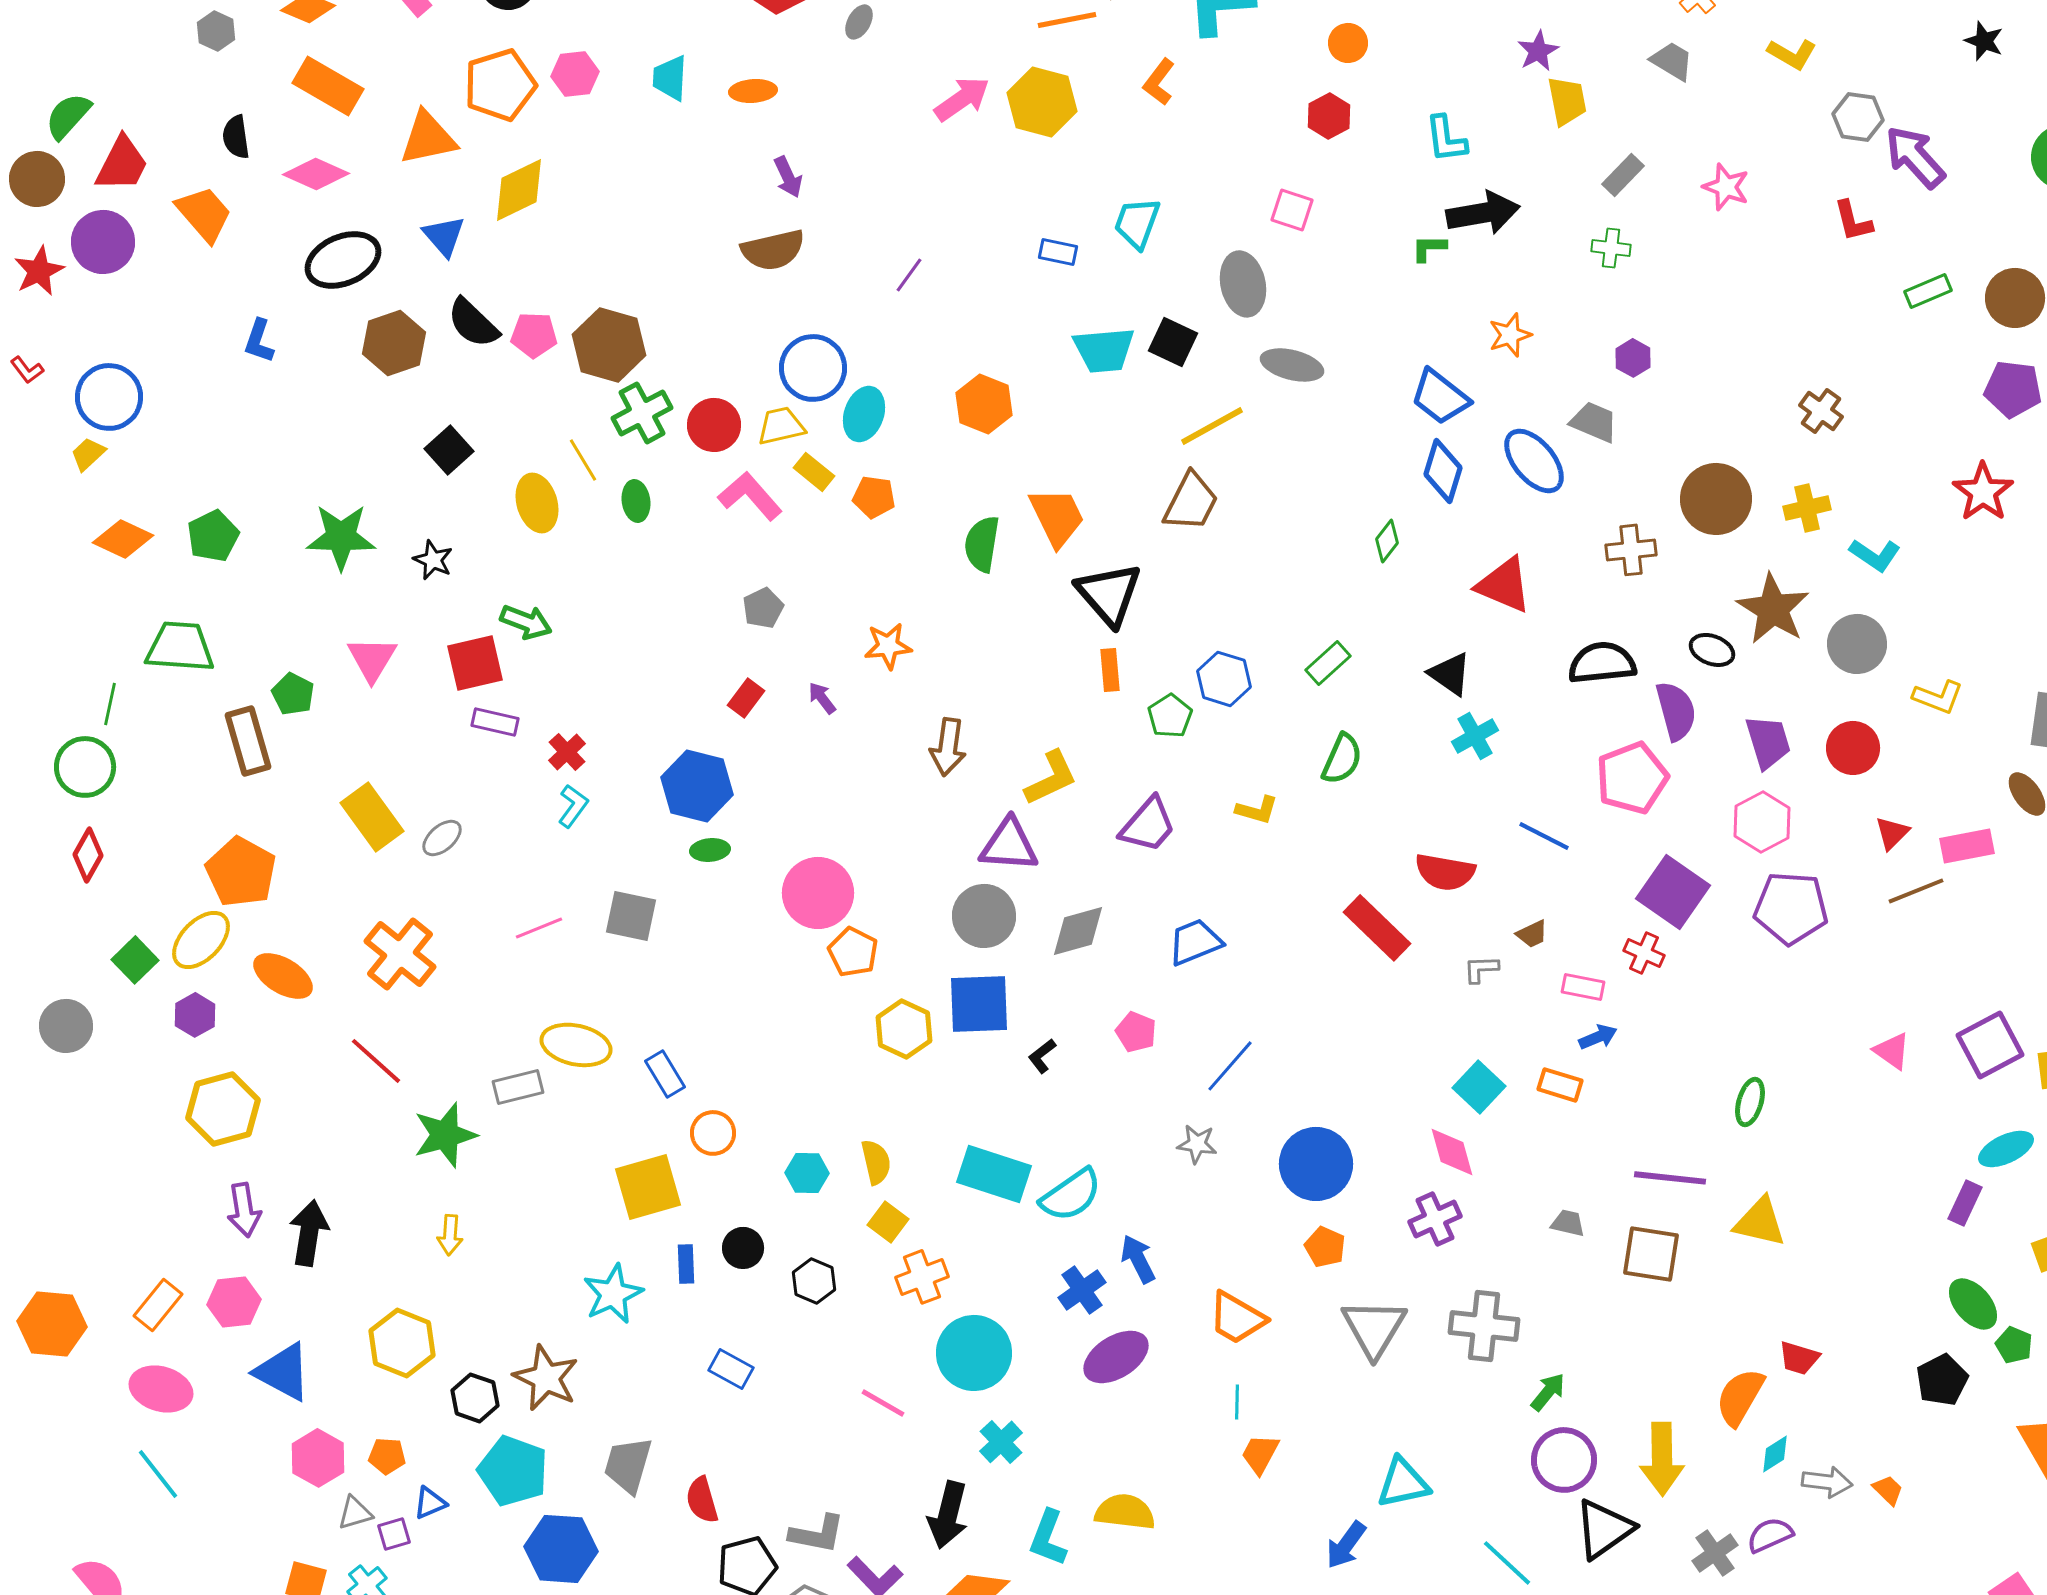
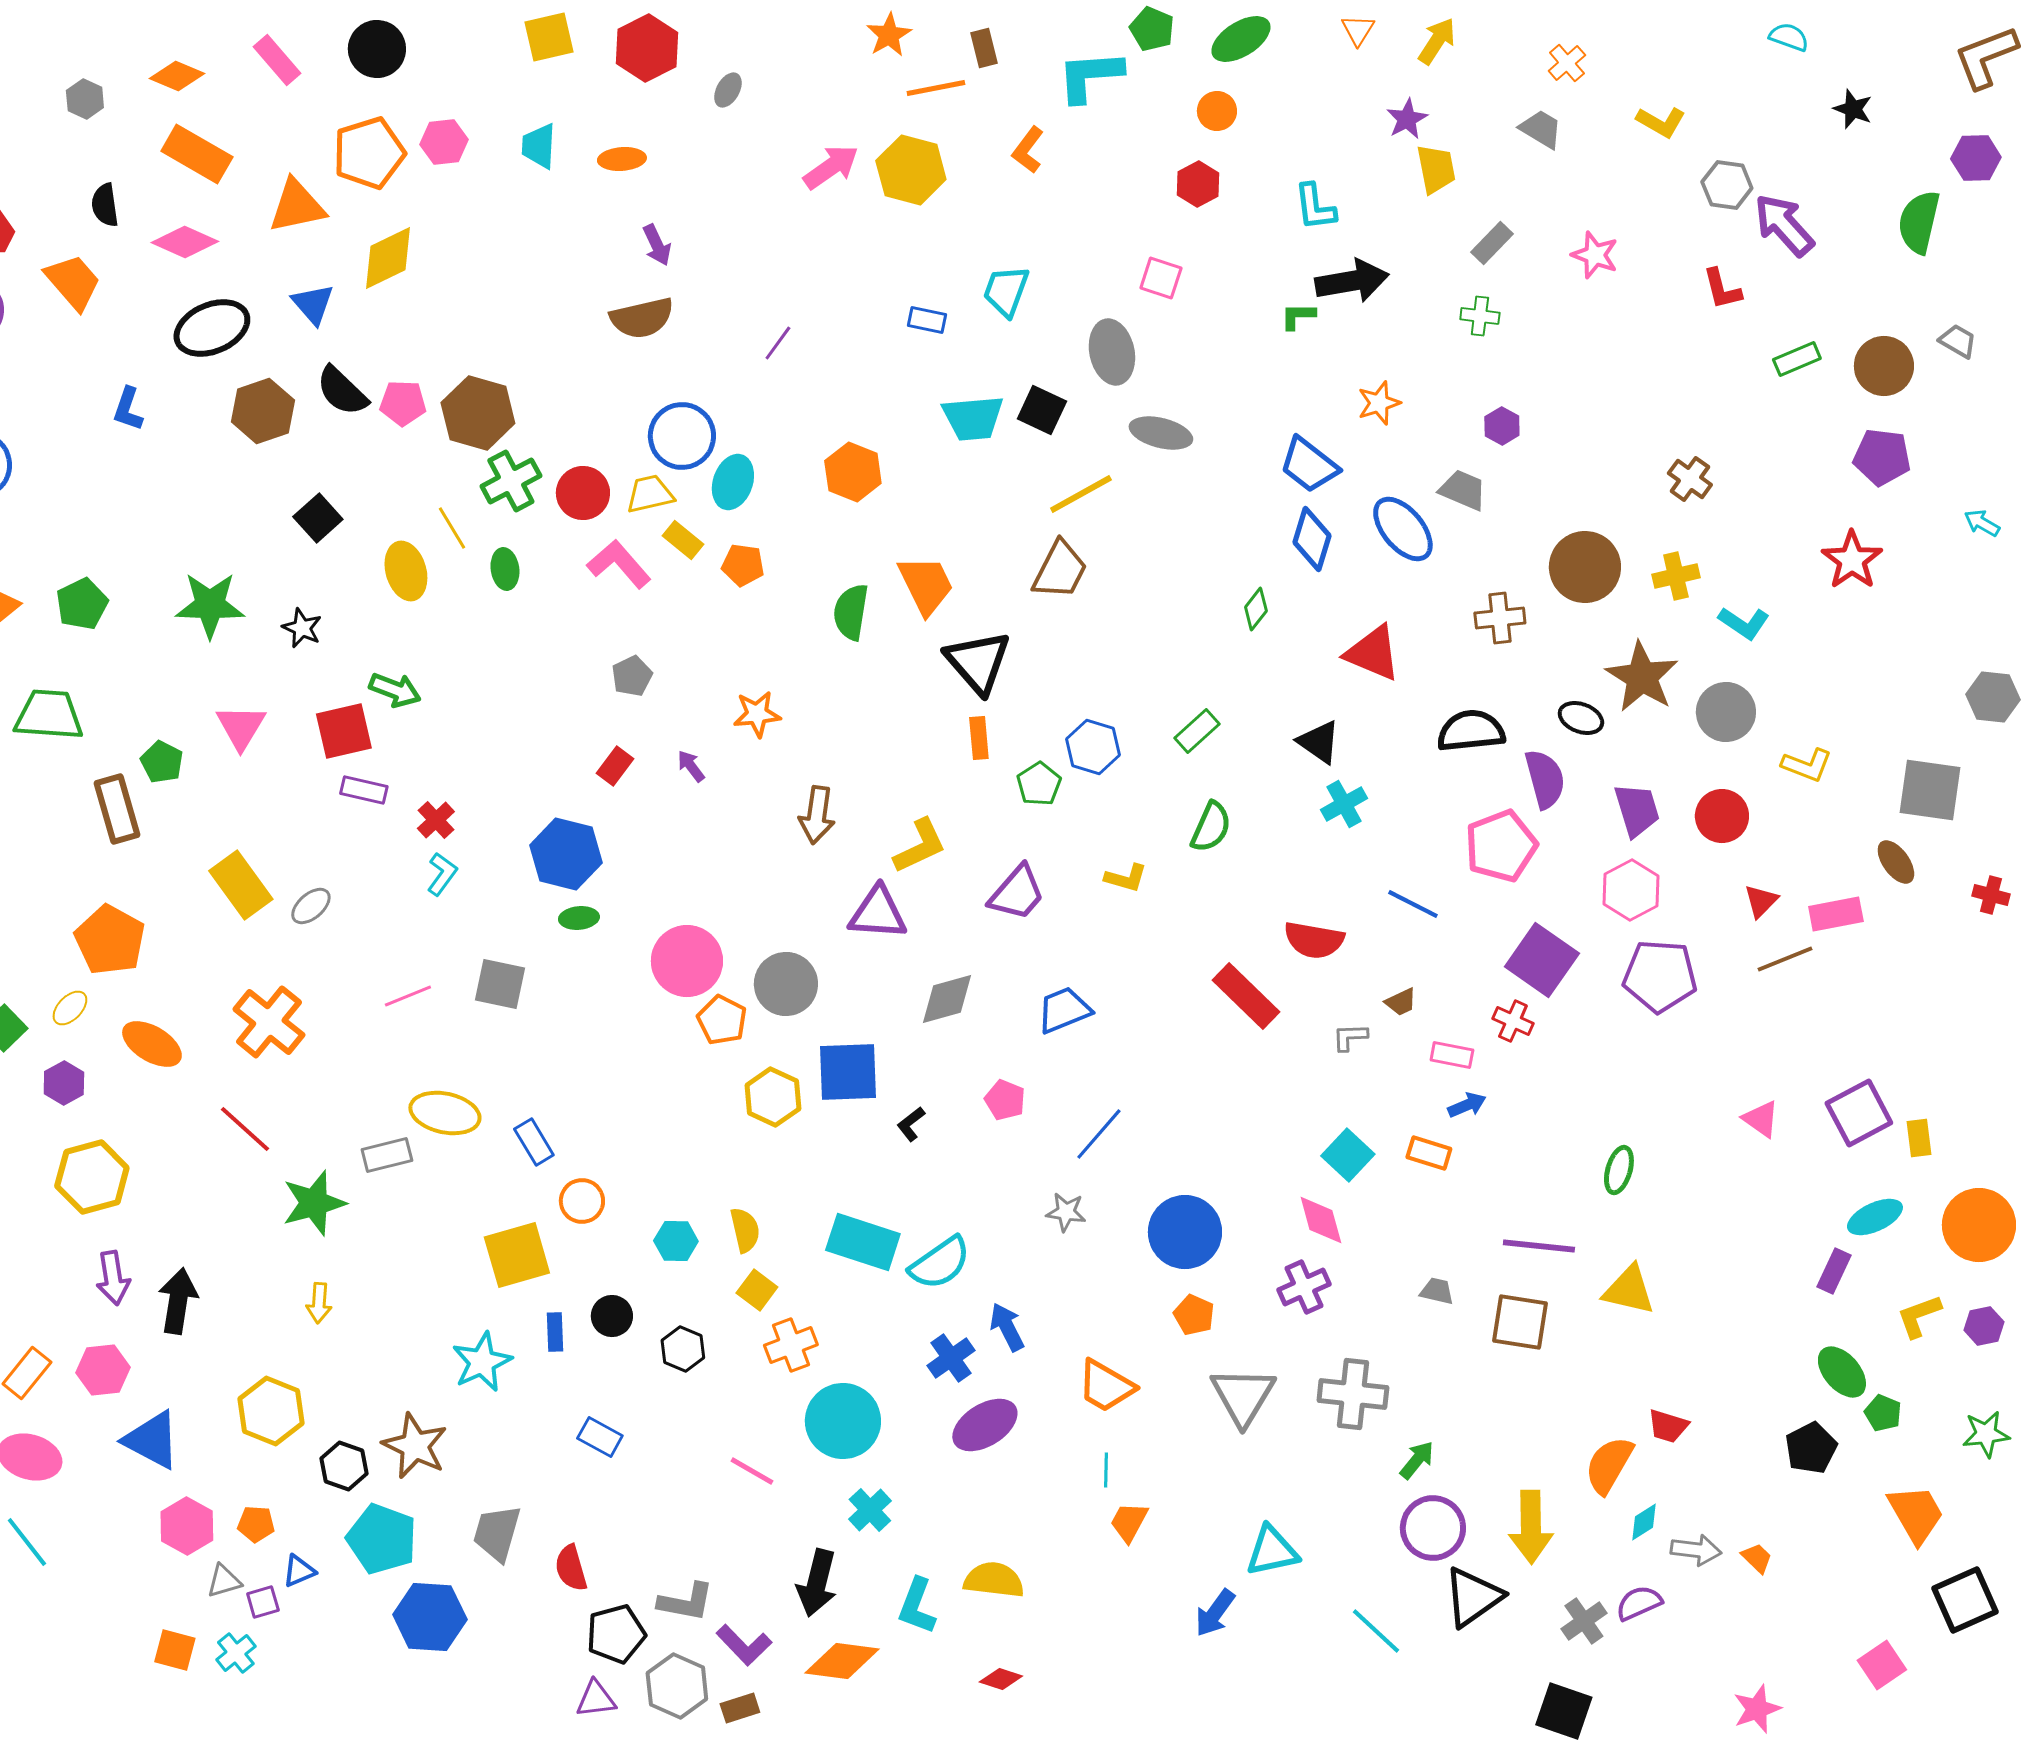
gray circle: (984, 916) -> (786, 984), moved
yellow ellipse: (201, 940) -> (70, 1008), size x0.6

